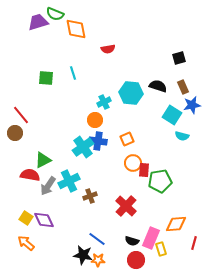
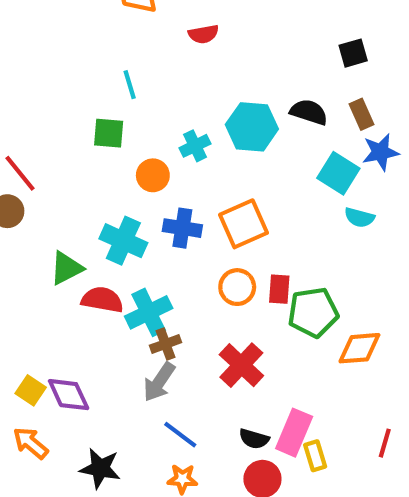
green square: (46, 78) -> (109, 133), moved
orange circle: (95, 120) -> (153, 175), moved
orange square: (127, 139) -> (243, 224), size x1.6
cyan cross: (83, 147) -> (123, 241), moved, turned -30
orange circle: (133, 163) -> (237, 287), moved
red semicircle: (30, 175) -> (102, 300), moved
cyan cross: (69, 181) -> (149, 312), moved
gray arrow: (48, 186) -> (159, 382), moved
orange diamond: (176, 224) -> (359, 348), moved
black star: (83, 255) -> (100, 468), moved

